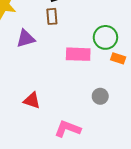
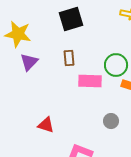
brown rectangle: (52, 16) -> (69, 58), moved
purple triangle: (26, 38) -> (29, 62), moved, turned -30

